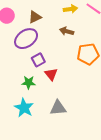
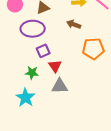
purple ellipse: (26, 39) -> (33, 29), turned 30
gray triangle: (58, 108) -> (60, 86), moved

